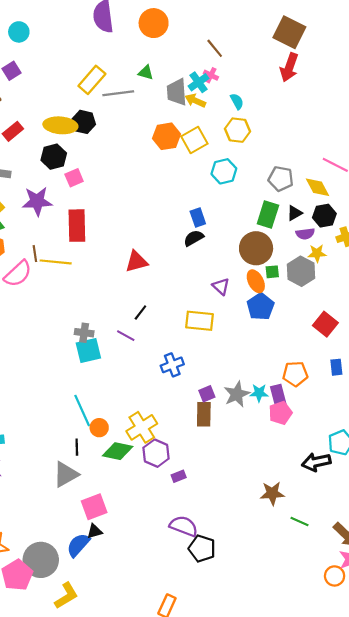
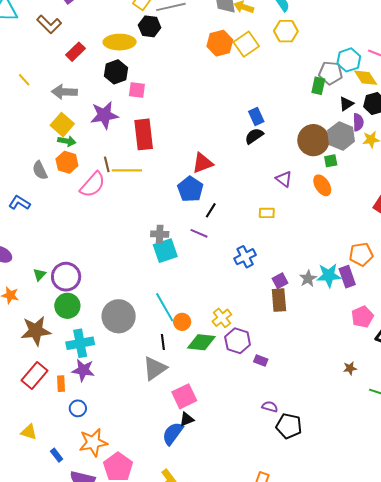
black hexagon: (84, 122) -> (150, 26), moved
cyan hexagon: (224, 171) -> (349, 60), moved
pink square: (74, 178) -> (137, 90), turned 36
green rectangle: (268, 215) -> (318, 86), moved, size x0.7
purple semicircle: (305, 234) -> (358, 122), turned -78
gray hexagon: (301, 271) -> (341, 136), moved
orange ellipse: (256, 281) -> (322, 185), moved
blue pentagon: (260, 307) -> (190, 189), moved
yellow rectangle: (199, 321) -> (267, 213), size x0.6
cyan star: (259, 393) -> (329, 275), size x1.4
gray star: (237, 394) -> (308, 279), size x0.7
pink pentagon: (280, 413) -> (362, 317), moved
yellow cross: (142, 427) -> (222, 318), size x0.7
purple rectangle: (179, 476) -> (261, 360), turned 48
brown star: (272, 493) -> (350, 368), size x0.6
purple semicircle: (184, 526) -> (270, 407), size x0.6
gray circle: (41, 560) -> (119, 316), moved

